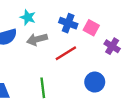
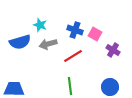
blue circle: (95, 82) -> (110, 87), moved
green line: (43, 88) -> (70, 86), moved

